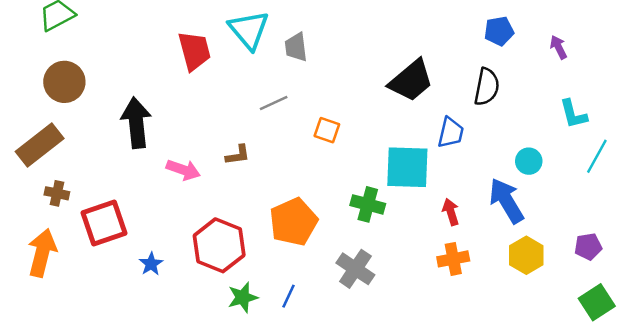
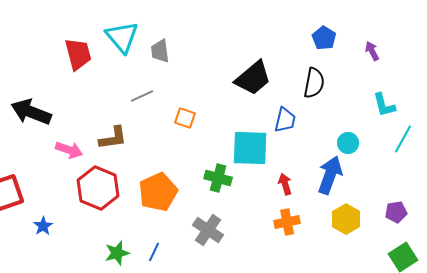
blue pentagon: (499, 31) -> (324, 38), turned -30
black arrow: (136, 123) -> (31, 112), turned -63
brown L-shape: (238, 155) -> (113, 138), size x1.4
blue arrow: (506, 201) -> (330, 175), turned 51
red hexagon: (219, 245) -> (98, 188), moved

